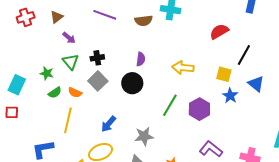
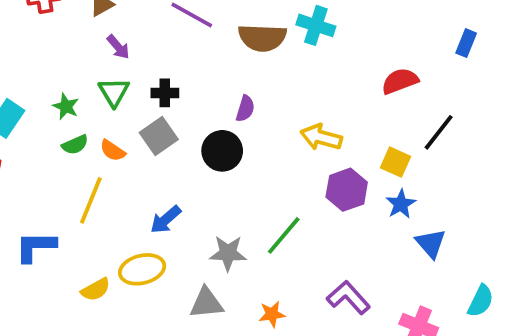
brown semicircle: (144, 21) -> (262, 38), size x1.4
blue triangle: (256, 84) -> (431, 243), moved
green line: (170, 105) -> (284, 235), moved
purple hexagon: (199, 109) -> (347, 190), moved

